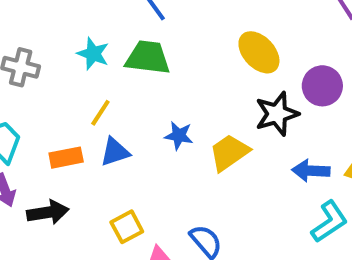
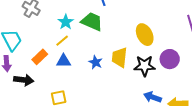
cyan star: (93, 54) -> (66, 22), moved
yellow trapezoid: (229, 152) -> (119, 57), moved, turned -65
orange rectangle: (66, 158) -> (40, 57), turned -49

